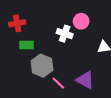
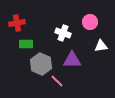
pink circle: (81, 21) -> (90, 22), moved
purple triangle: (85, 80) -> (72, 60), moved, turned -30

